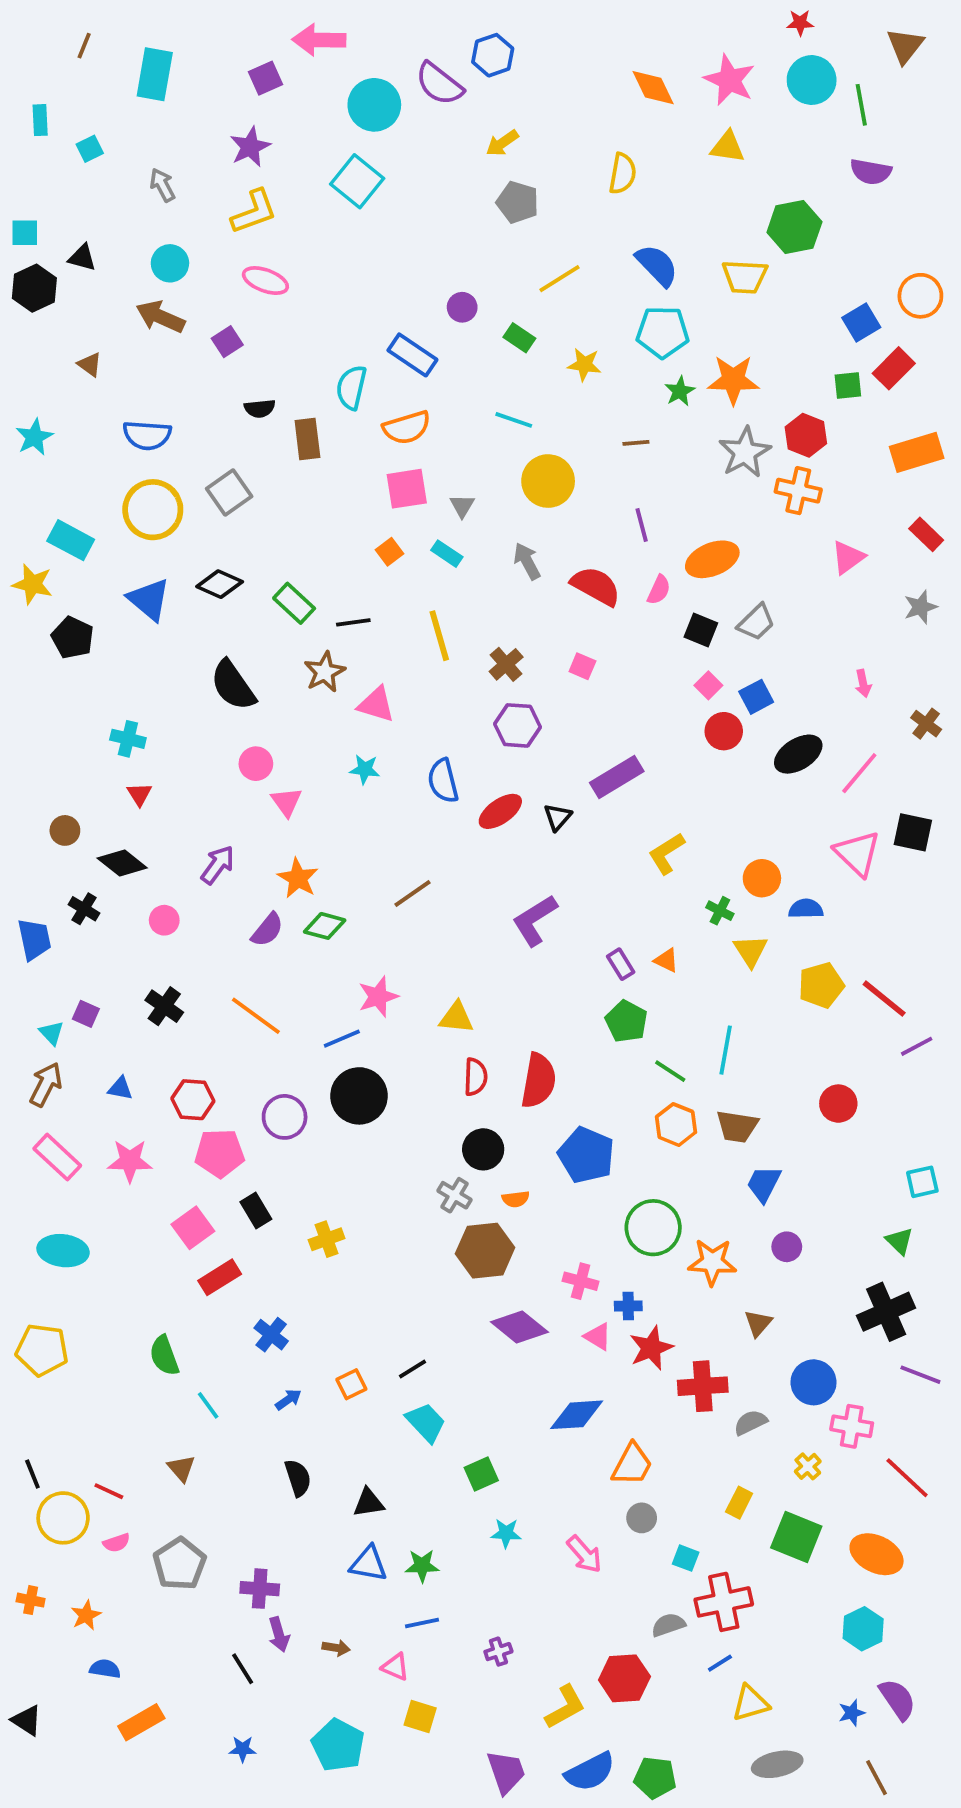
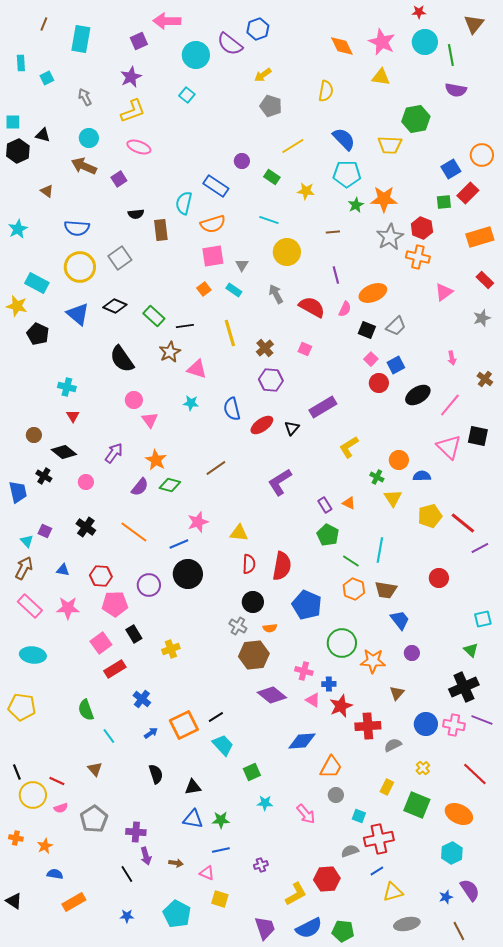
cyan square: (357, 181) -> (187, 95), size x0.6
blue trapezoid: (764, 1184) -> (400, 620), turned 115
orange square: (351, 1384) -> (184, 725), size x1.8
pink cross: (852, 1426) -> (454, 725), moved

